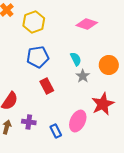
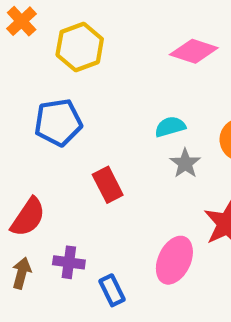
blue pentagon: (38, 57) -> (58, 122), moved
cyan semicircle: (76, 59) -> (170, 127), turned -80
blue rectangle: (56, 131) -> (112, 290), moved

